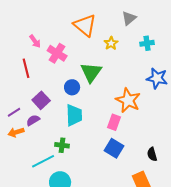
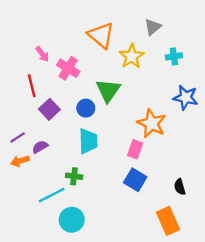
yellow star: (111, 43) -> (132, 56), size x1.5
purple square: (41, 100) -> (49, 109), moved

